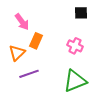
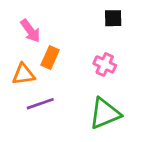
orange triangle: (17, 53) -> (23, 74), turned 36

